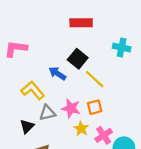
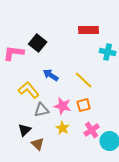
red rectangle: (81, 23) -> (89, 30), moved
black square: (78, 59) -> (38, 43), moved
black triangle: (27, 126) -> (25, 130), moved
yellow star: (81, 129) -> (63, 128), moved

